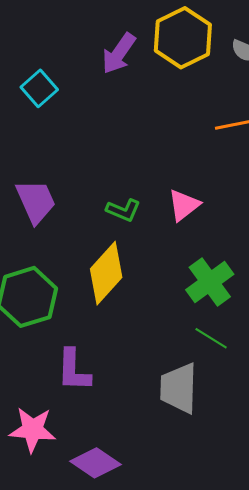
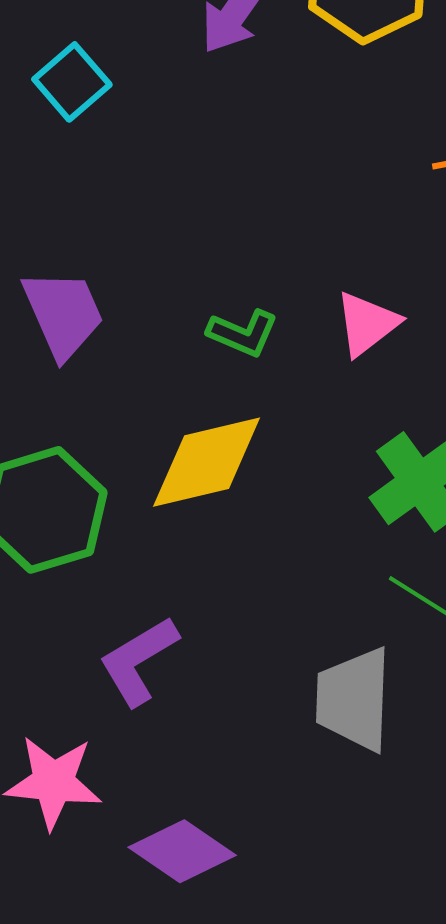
yellow diamond: (106, 273) -> (207, 462), turned 34
purple L-shape: (74, 370) -> (138, 661), turned 57

